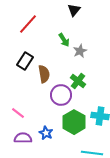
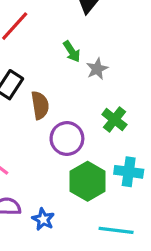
green cross: (78, 81) -> (114, 120), moved
blue star: (46, 133) -> (43, 219), moved

